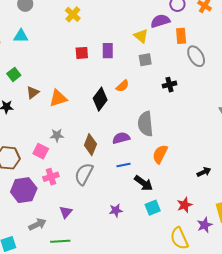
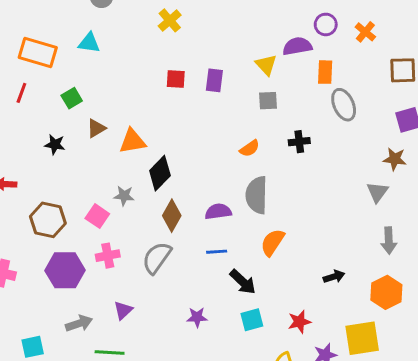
orange semicircle: (122, 86) -> (250, 148), moved
black diamond: (100, 99) -> (160, 173), moved

